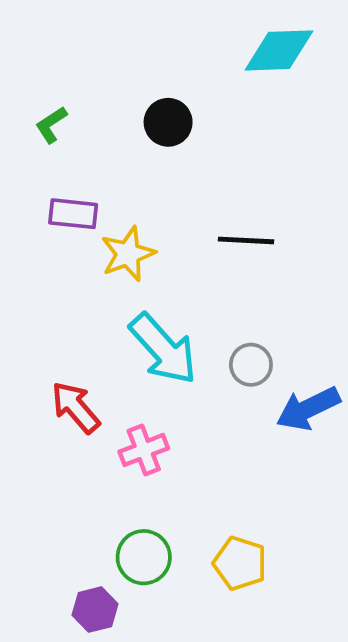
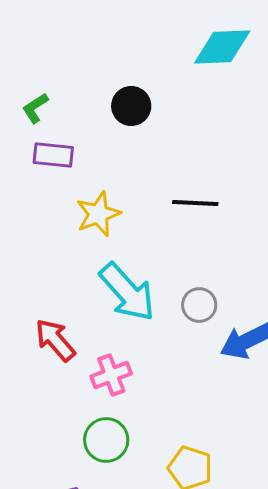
purple rectangle: (73, 214) -> (53, 155), moved
green circle: (144, 557) -> (106, 440), moved

